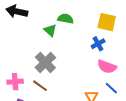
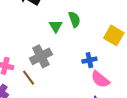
green semicircle: (66, 19) -> (74, 19), turned 42
blue cross: (98, 44) -> (89, 60), moved

